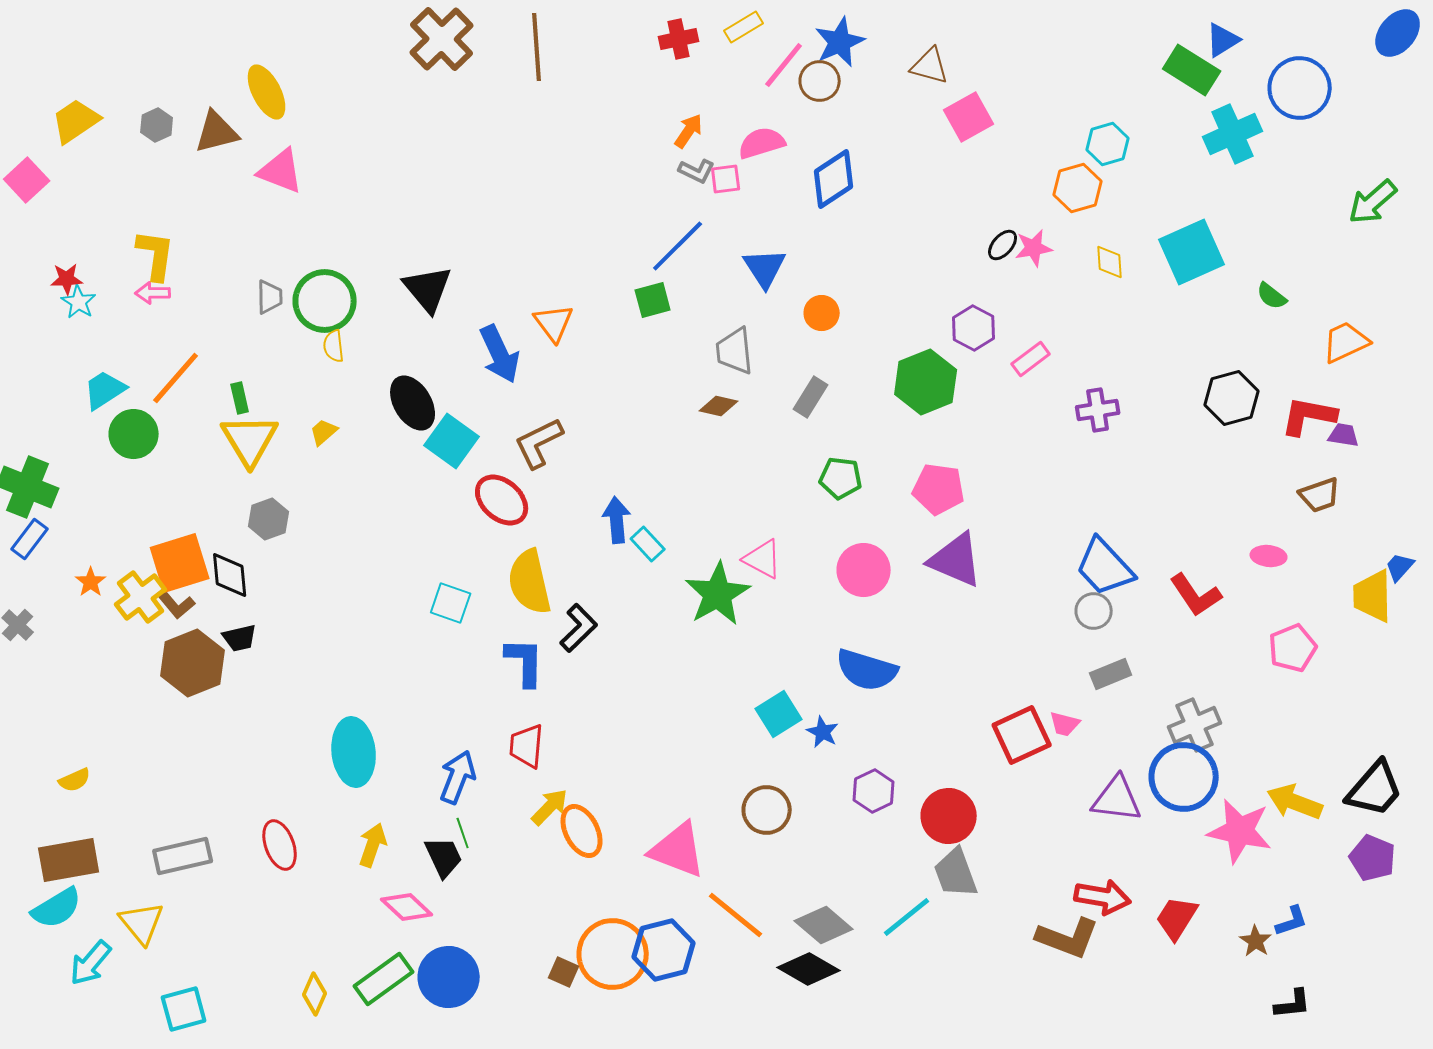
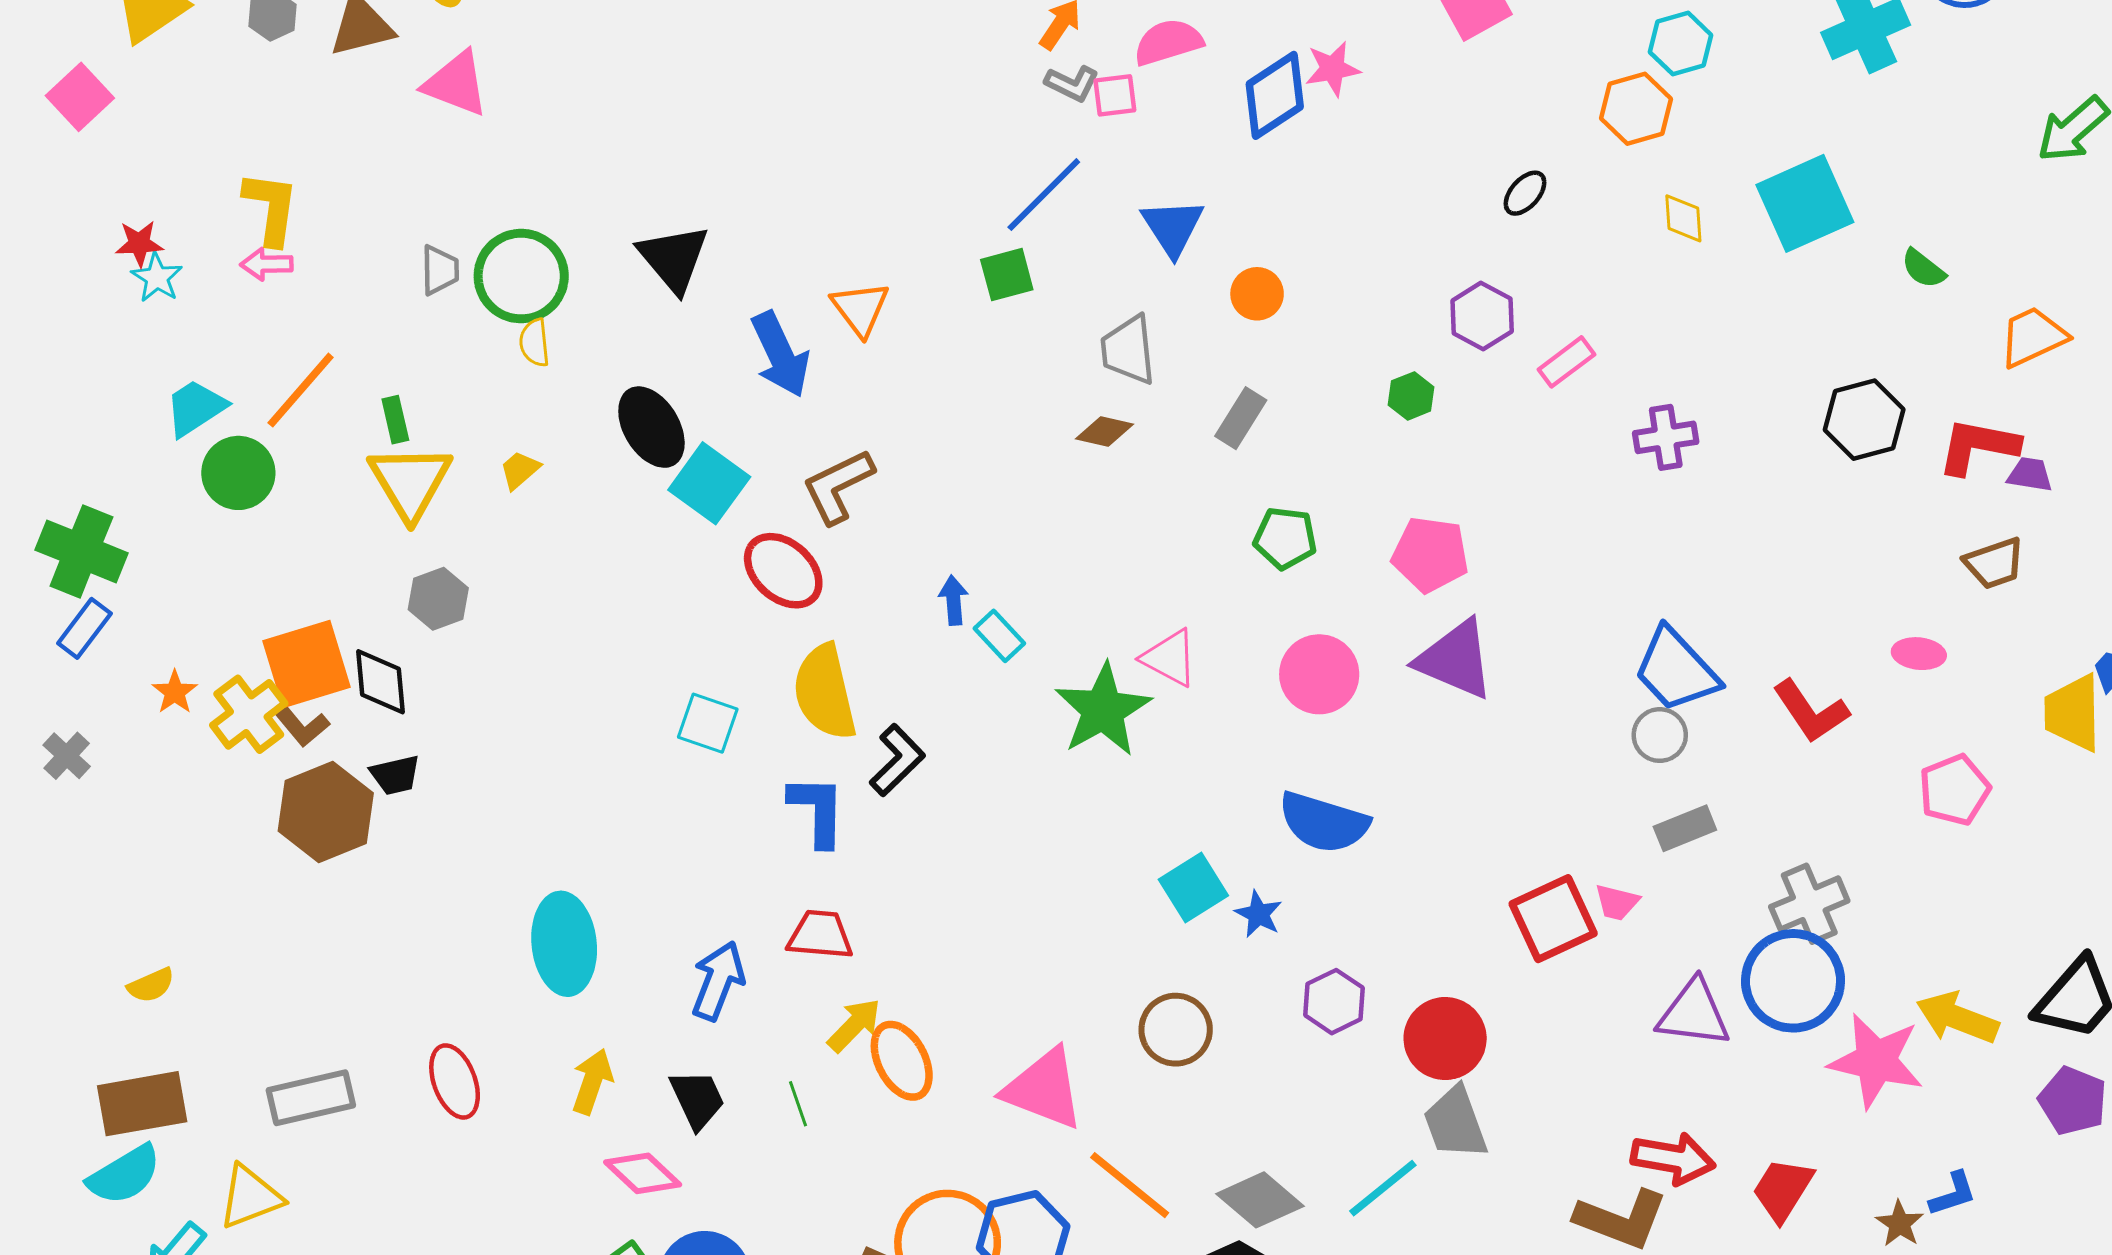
pink star: (1034, 248) -> (1333, 69), moved
green hexagon: (926, 382) -> (1411, 396), size x0.5
blue arrow: (617, 520) -> (954, 600), size x0.7
red trapezoid: (527, 746) -> (820, 935), turned 90
green line: (463, 833) -> (798, 1104), moved
yellow triangle: (142, 923) -> (250, 1197), turned 48

